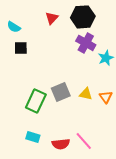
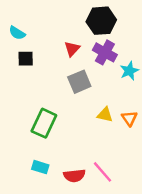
red triangle: (52, 18) -> (72, 49), moved
gray square: (61, 92) -> (79, 82), moved

